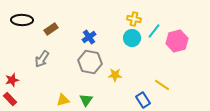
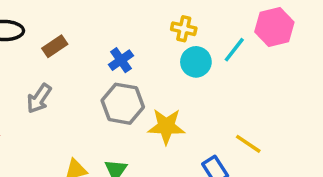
yellow cross: (134, 19) -> (184, 29), moved
pink hexagon: (177, 41) -> (274, 27), moved
yellow star: (115, 75) -> (166, 126), size x1.5

